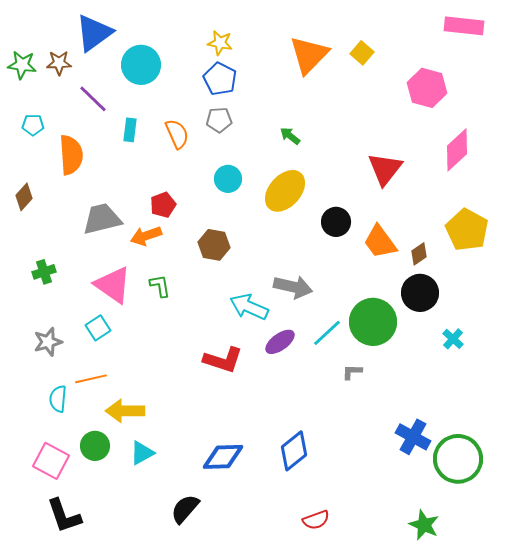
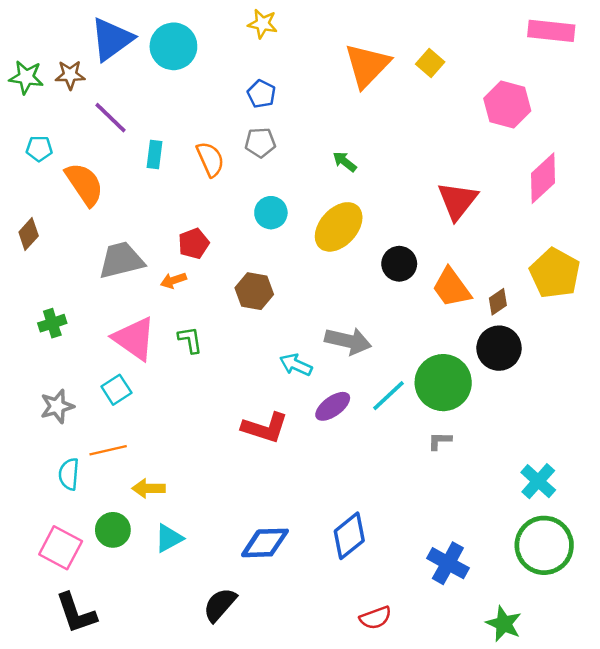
yellow star: (220, 43) -> (263, 24), moved
cyan circle: (141, 65) -> (173, 46), moved
blue pentagon: (220, 79) -> (261, 94), size x0.7
orange semicircle: (71, 155) -> (84, 184), turned -30
orange arrow: (146, 236) -> (173, 280), size x0.7
cyan arrow: (249, 307) -> (296, 365), size x0.7
cyan cross: (453, 339) -> (538, 481), moved, size x1.4
gray L-shape: (352, 372) -> (440, 441), moved
yellow arrow: (125, 411) -> (149, 488), size x0.7
blue cross: (413, 437) -> (448, 563), moved

